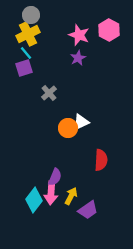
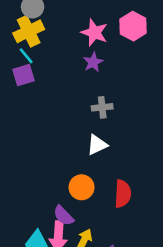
gray cross: (49, 93) -> (102, 107), moved, turned 35
orange circle: (68, 128) -> (82, 187), moved
purple semicircle: (55, 177) -> (63, 216), turned 114

